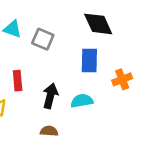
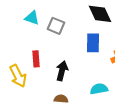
cyan semicircle: (82, 101) -> (99, 89), moved

